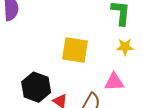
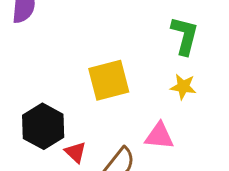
yellow square: (75, 50) -> (109, 80), turned -32

